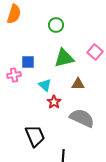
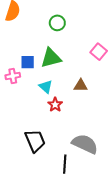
green triangle: (64, 58) -> (51, 58), moved
gray semicircle: (82, 118) -> (85, 144), moved

